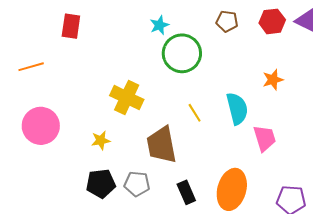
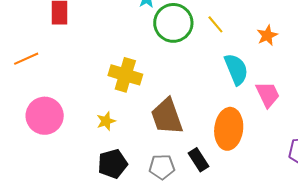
yellow line: (195, 113) -> (215, 24), moved
gray pentagon: (137, 184) -> (162, 167), moved
orange ellipse: (232, 189) -> (229, 129), moved

